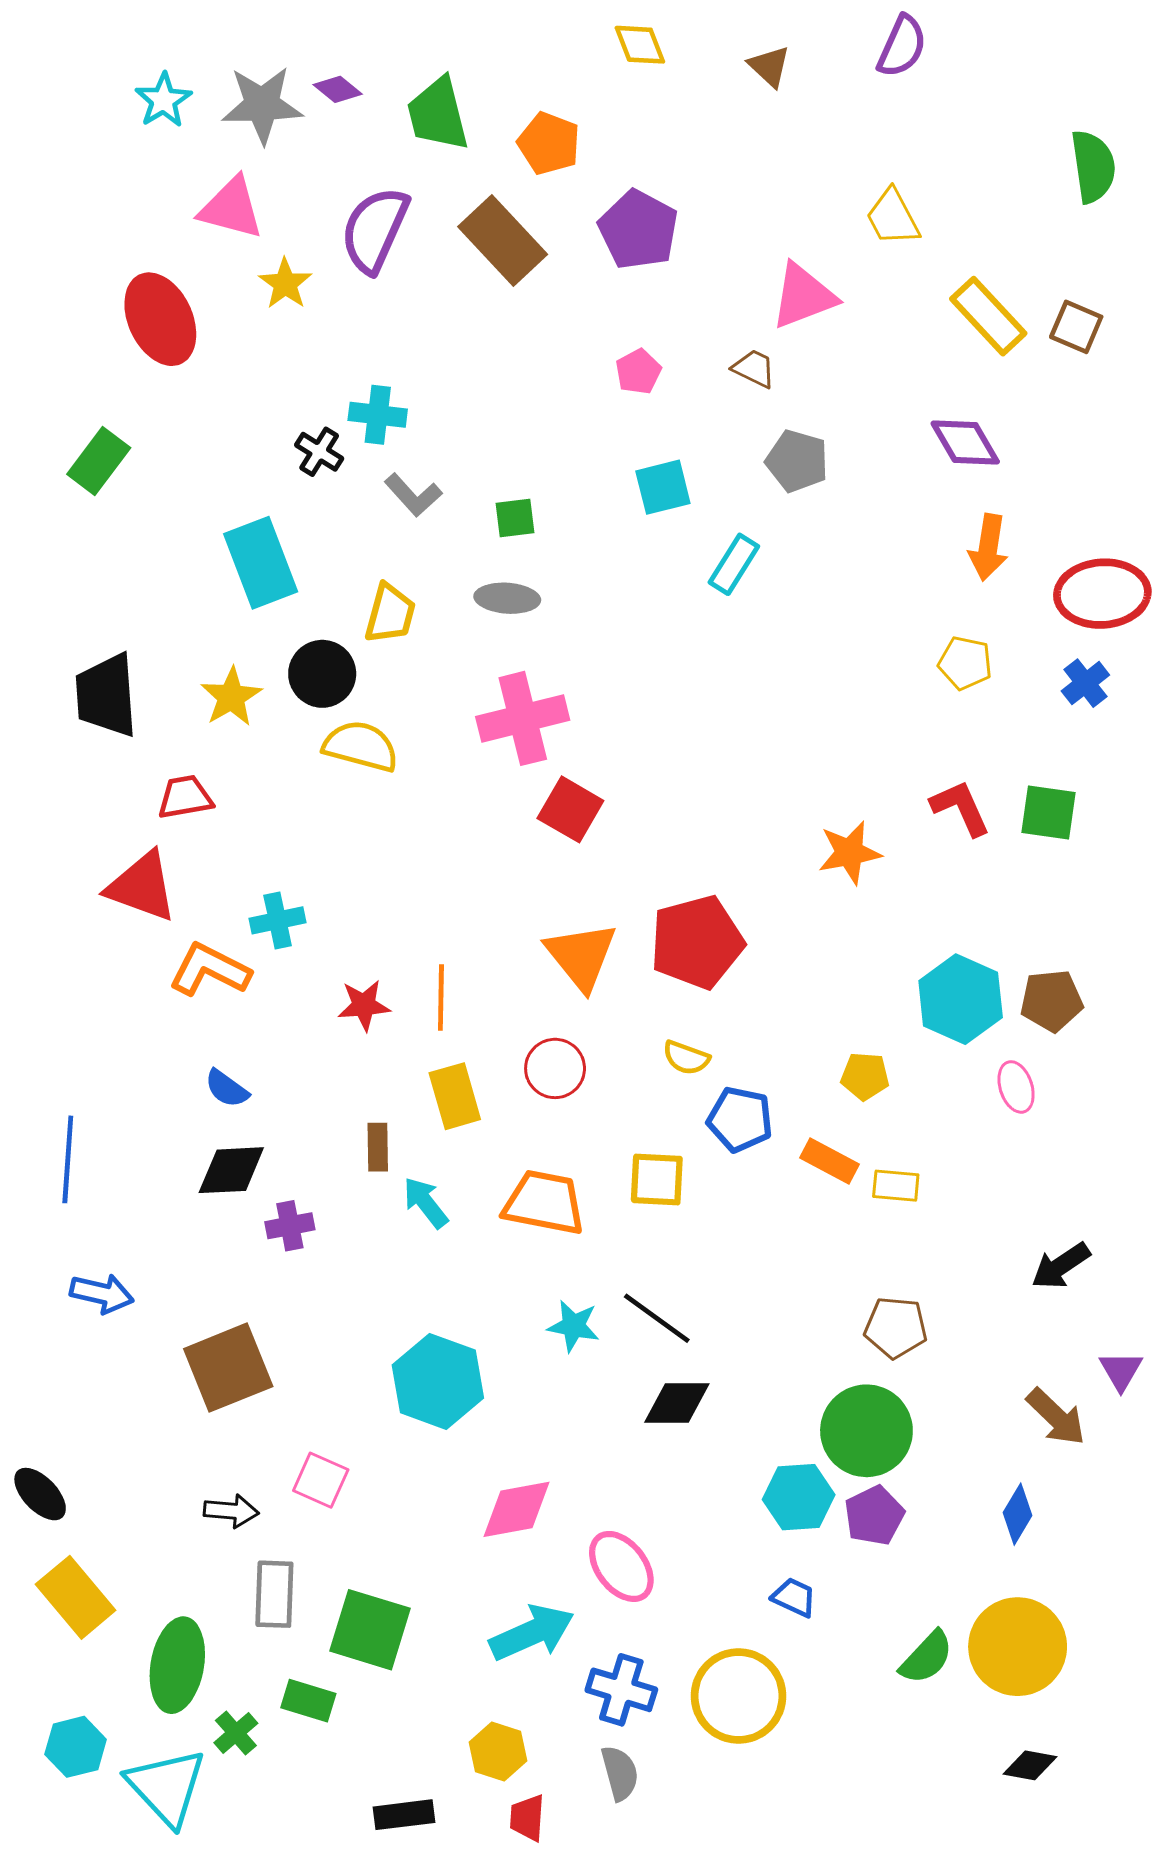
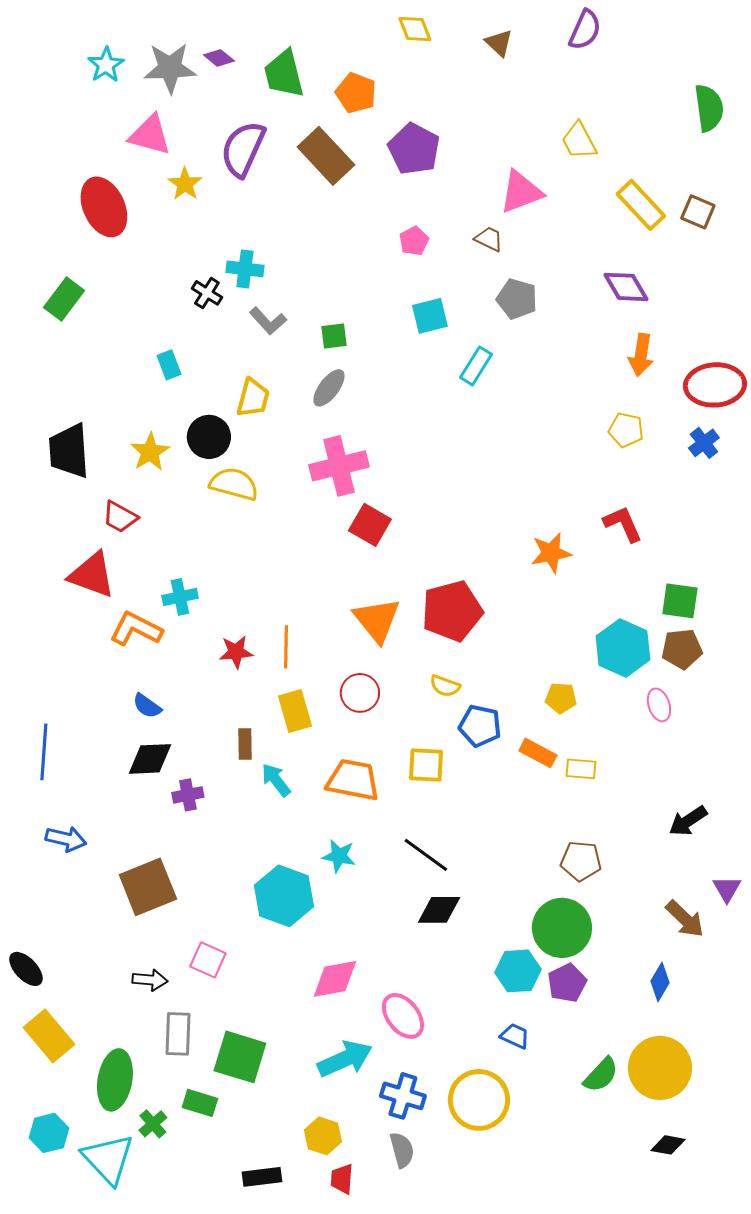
cyan rectangle: (261, 563) -> (169, 365), size x0.5
gray ellipse: (507, 598) -> (329, 388), turned -57
red trapezoid: (185, 797) -> (120, 517), turned -141
green square: (1048, 813) -> (680, 601), moved
cyan star: (574, 1326) -> (339, 856), moved

